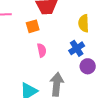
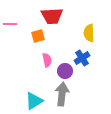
purple circle: (88, 66) -> (65, 71), moved

